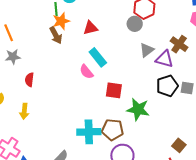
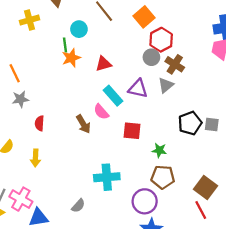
brown arrow: (56, 35) -> (83, 124), moved
brown cross: (179, 44) -> (175, 64), moved
purple triangle: (164, 59) -> (138, 89), moved
green star: (138, 109) -> (159, 150), size x0.6
brown pentagon: (112, 130) -> (163, 177), moved
brown square: (179, 145) -> (206, 188), size x1.5

